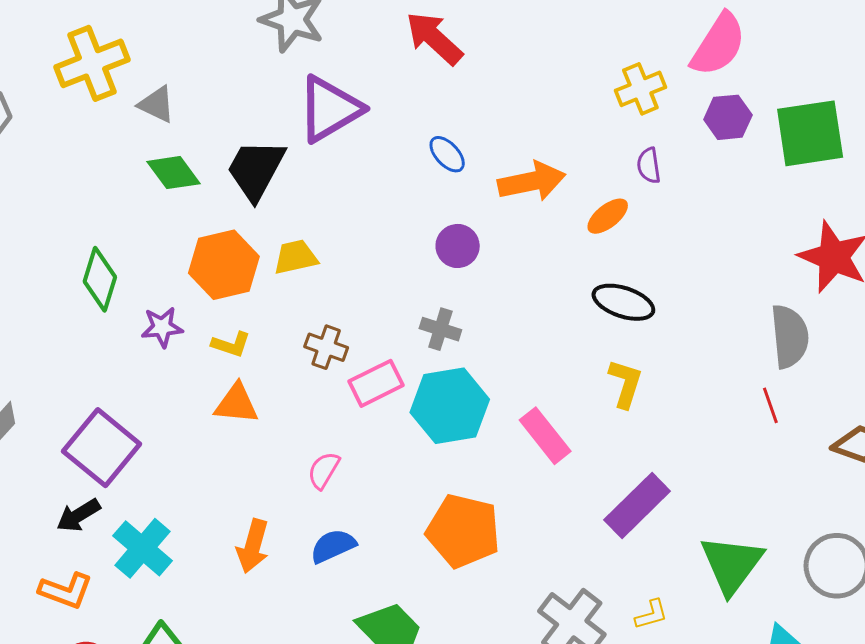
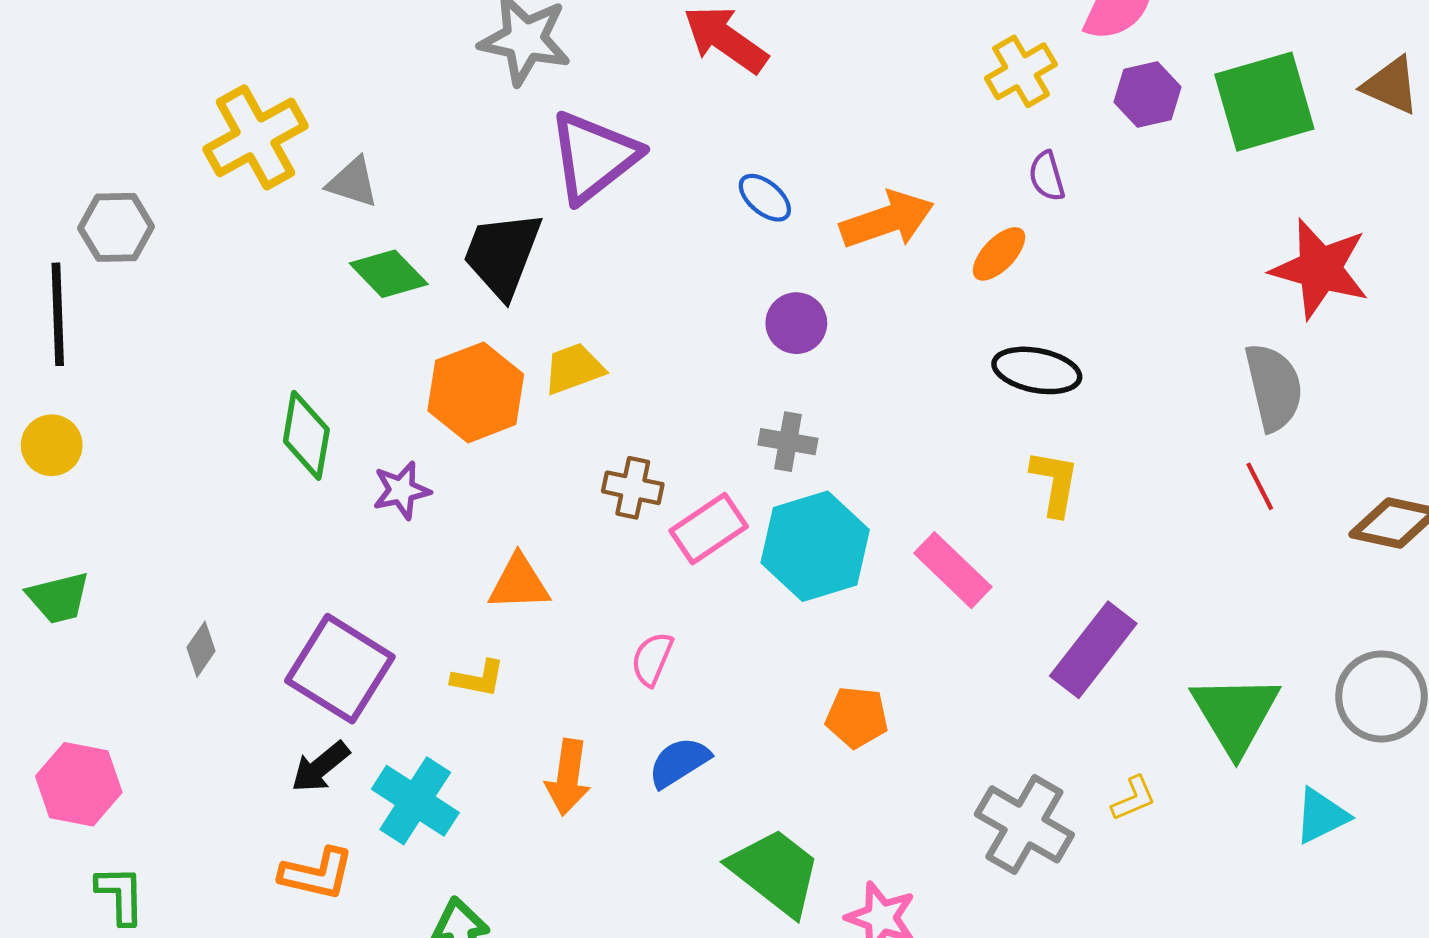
yellow L-shape: (231, 344) -> (478, 678), moved
orange pentagon: (463, 531) -> (857, 717), size x0.6

